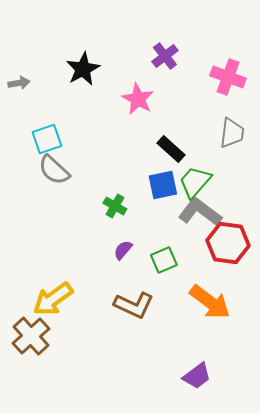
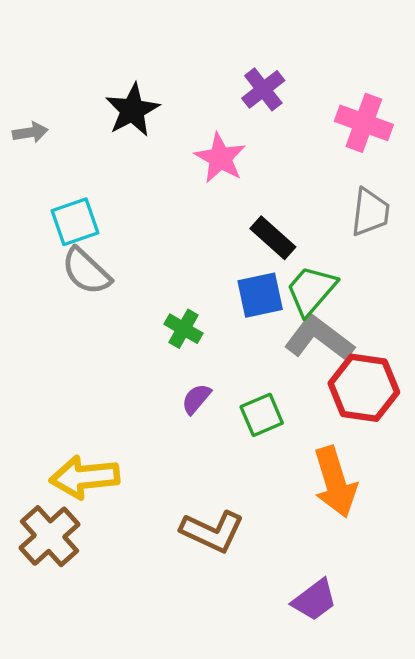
yellow arrow: (53, 299) -> (85, 477), turned 30
orange arrow: (210, 302) -> (335, 482), turned 36
brown L-shape: (134, 305) -> (212, 531), moved

